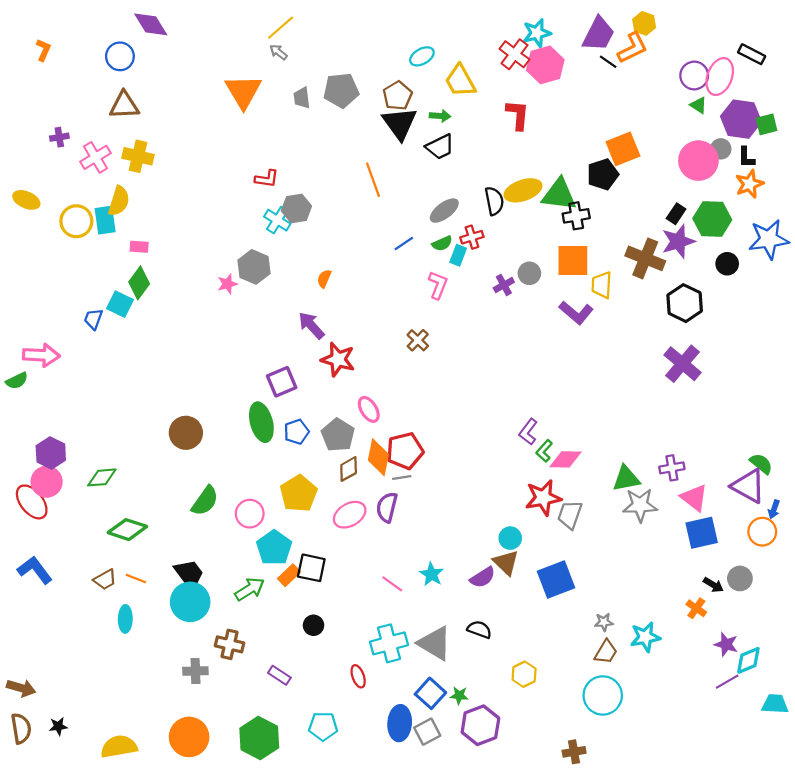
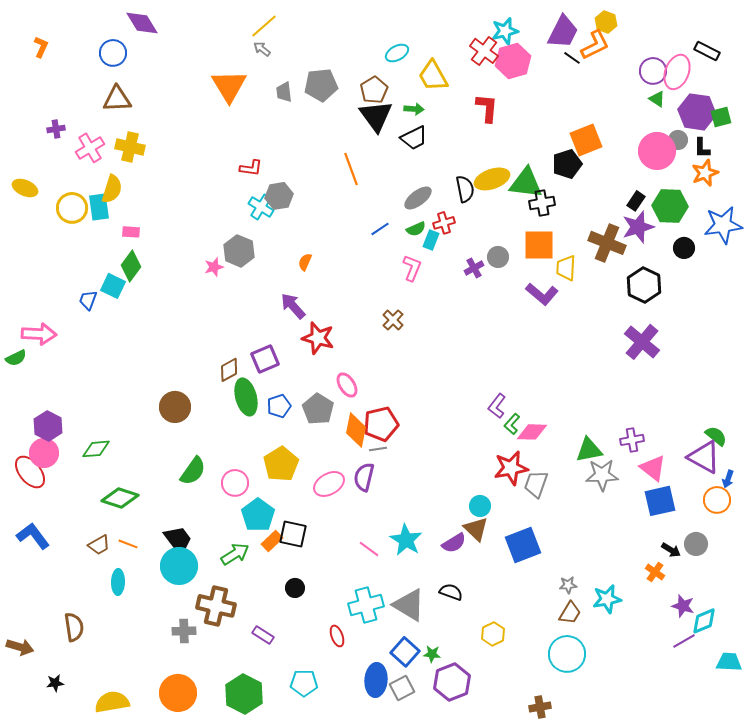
brown diamond: (349, 469) -> (229, 370), moved
cyan star: (432, 574) -> (406, 540), size x1.4
brown cross: (229, 644) -> (216, 606), size x1.4
brown semicircle: (21, 728) -> (74, 627), moved

